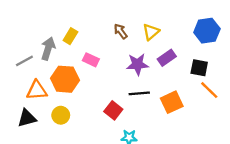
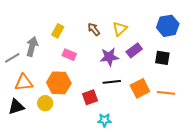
yellow rectangle: (70, 36) -> (58, 31), moved
orange hexagon: (65, 79) -> (59, 83), moved
orange line: (209, 90) -> (166, 93), moved, turned -36
red square: (113, 110) -> (90, 97), turned 35

